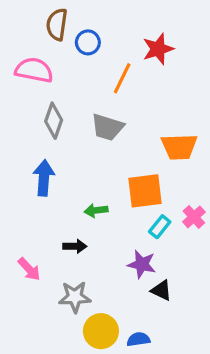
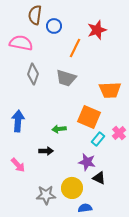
blue arrow: (44, 178) -> (18, 121), moved
orange square: (145, 191) -> (89, 117), turned 30
gray star: (75, 297) -> (46, 195), moved
yellow circle: (101, 331) -> (72, 188), moved

